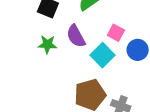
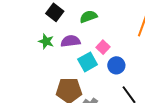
purple semicircle: (76, 36) -> (71, 41), turned 96

